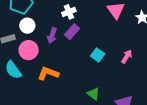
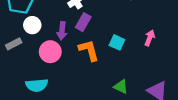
pink circle: (29, 50) -> (50, 52), moved
cyan semicircle: (13, 70) -> (37, 85), moved, turned -48
orange L-shape: (48, 73) -> (89, 50), moved, turned 65

